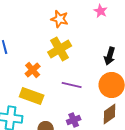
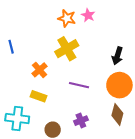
pink star: (101, 11) -> (88, 15), moved
yellow rectangle: (32, 96) -> (38, 96), size x0.7
brown diamond: (110, 114) -> (117, 114), turned -40

